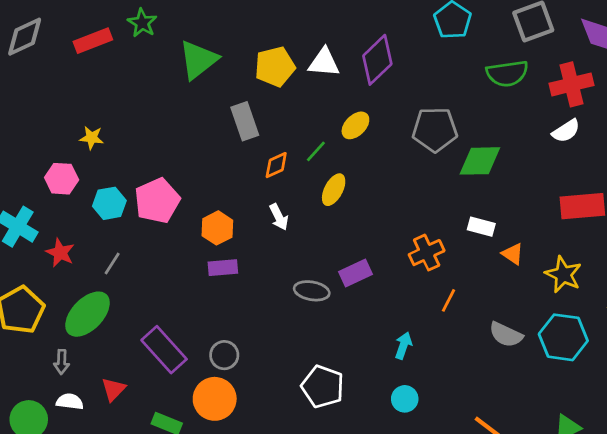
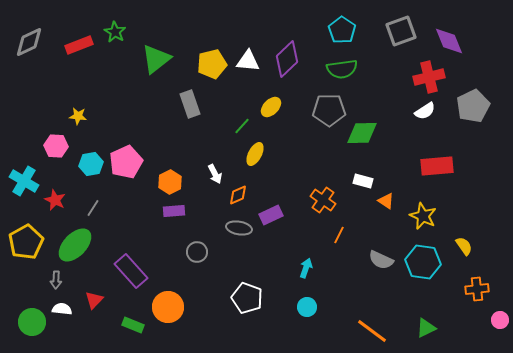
green semicircle: (507, 73) -> (342, 69), moved
orange diamond: (276, 165) -> (238, 195), moved
orange cross: (427, 253) -> (323, 200), turned -30
gray circle: (224, 355) -> (197, 252), moved

